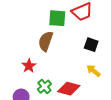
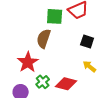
red star: (29, 66) -> (28, 62), size x1.5

